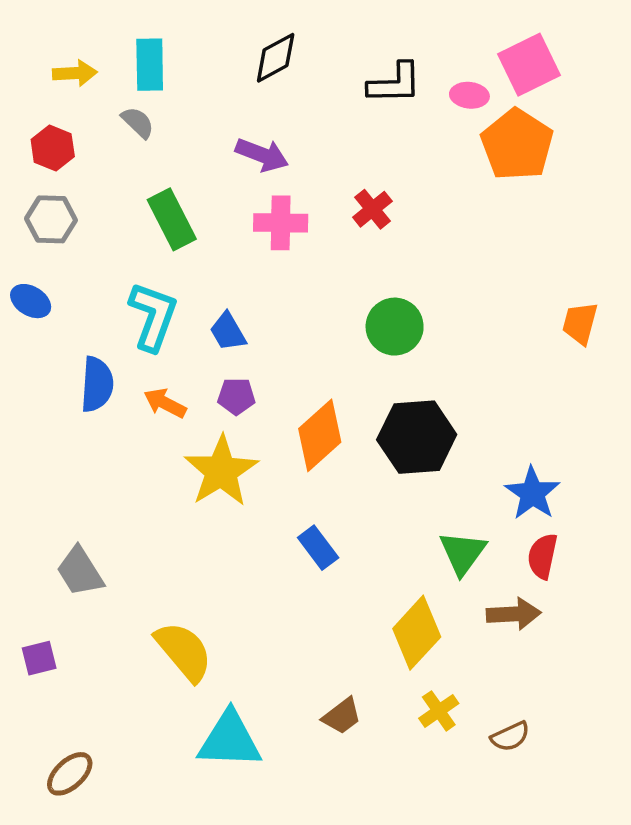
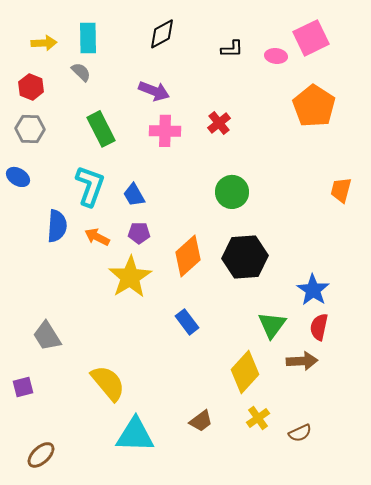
black L-shape: (395, 83) -> (232, 49), size x0.7
orange pentagon: (517, 145) -> (314, 106), moved

